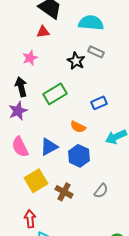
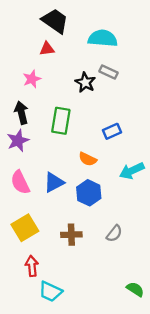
green rectangle: (55, 94) -> (61, 121), turned -50
yellow square: (36, 181) -> (25, 228), moved
brown cross: (64, 192) -> (71, 235), turned -30

